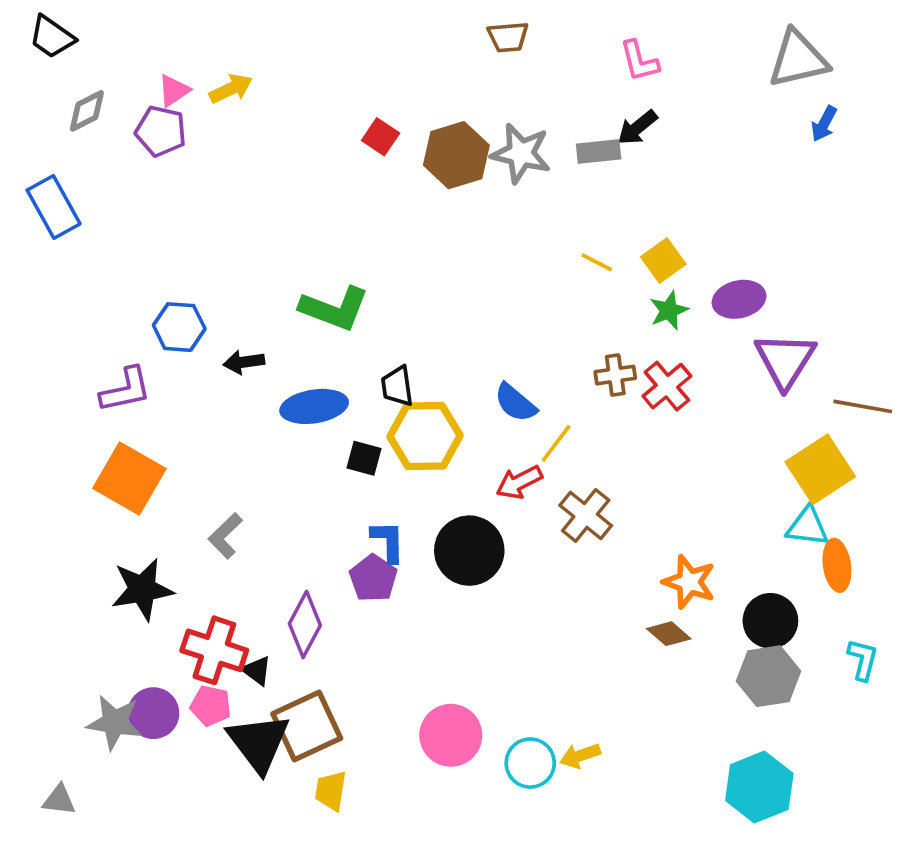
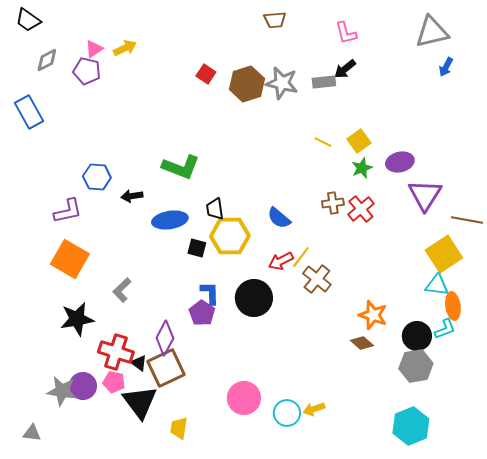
yellow line: (556, 443) -> (301, 257), moved
cyan L-shape: (863, 660) -> (445, 329), moved, turned 55
brown square: (307, 726) -> (166, 368), moved

